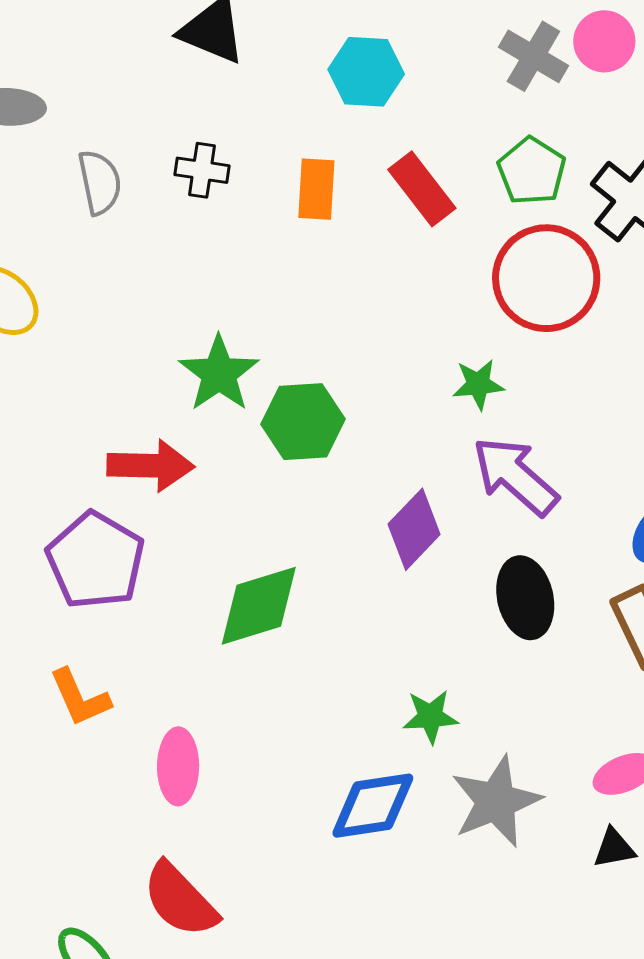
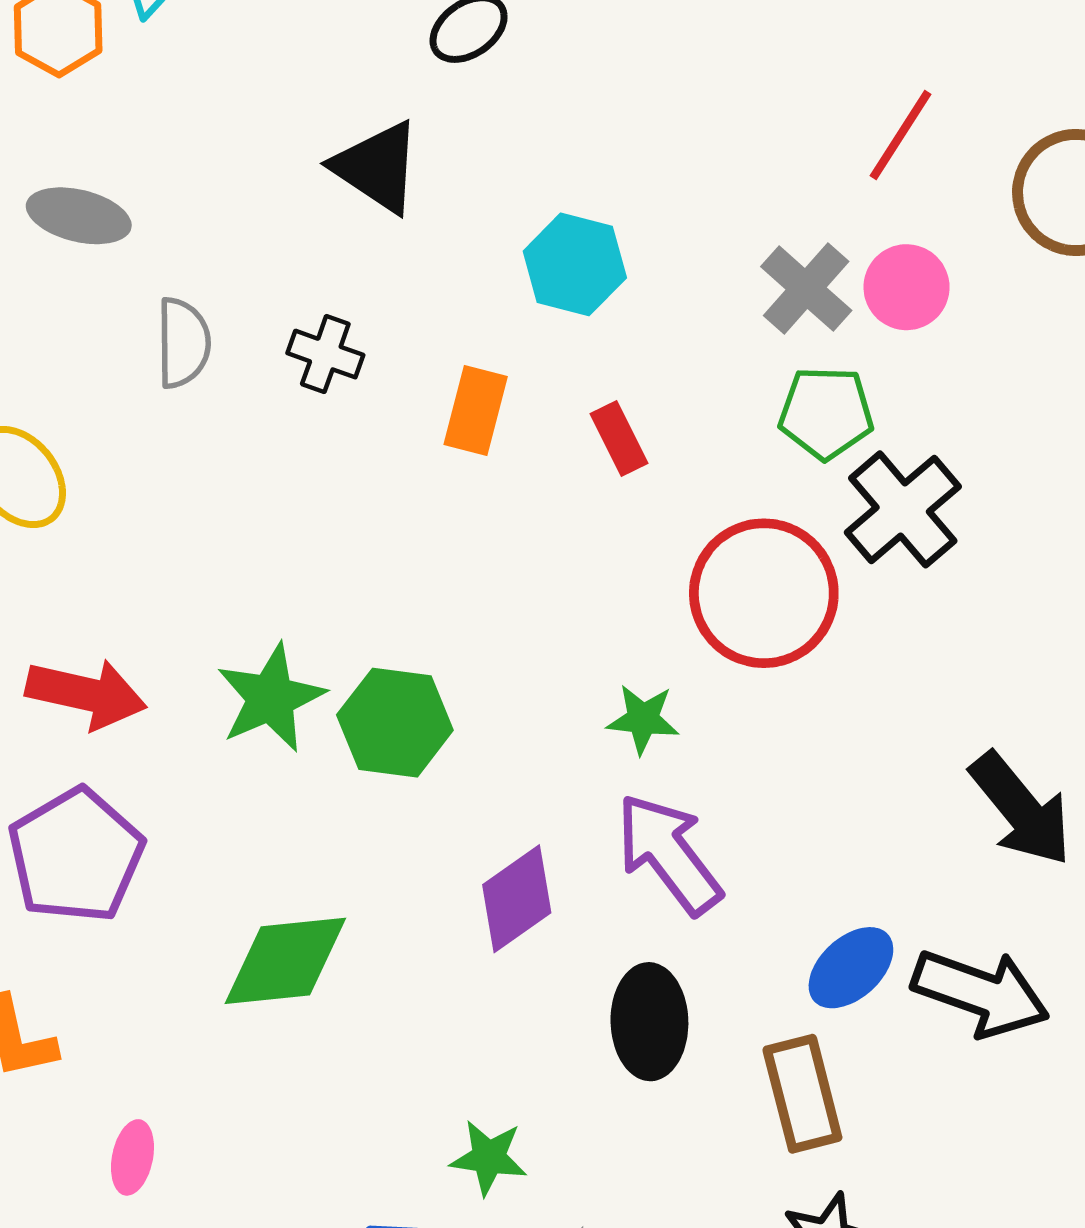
green pentagon: (532, 171) -> (826, 413), moved, turned 30
red rectangle: (422, 189) -> (619, 438), size x0.7
green star: (219, 374) -> (271, 698), moved
red arrow: (151, 466) -> (86, 694), moved
pink ellipse: (178, 766) -> (132, 1157), size x0.7

